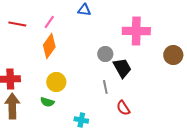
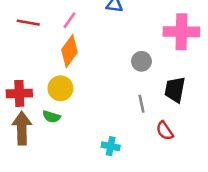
black trapezoid: (122, 68) -> (175, 90), moved, turned -140
yellow circle: (56, 82) -> (60, 88), moved
green semicircle: (47, 102) -> (51, 117), moved

